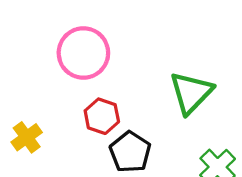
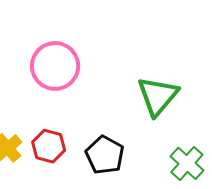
red hexagon: (102, 116) -> (49, 146), moved

